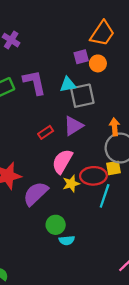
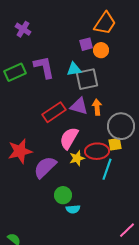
purple triangle: (73, 126) -> (79, 106), turned 48
orange arrow: (115, 127) -> (97, 107), moved
red rectangle: (46, 132) -> (54, 112), size x1.6

